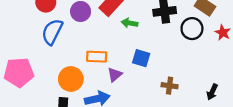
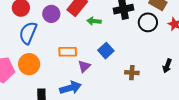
blue square: (141, 58) -> (106, 51), turned 35
orange circle: (71, 79) -> (29, 64), moved
black arrow: (212, 92) -> (167, 66), moved

